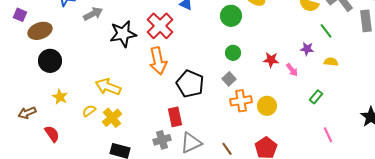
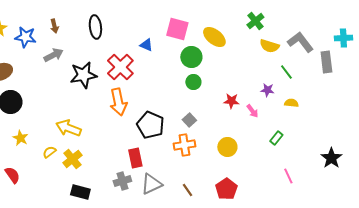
green circle: (233, 53) -> (193, 82), moved
orange cross: (241, 101) -> (184, 145), moved

